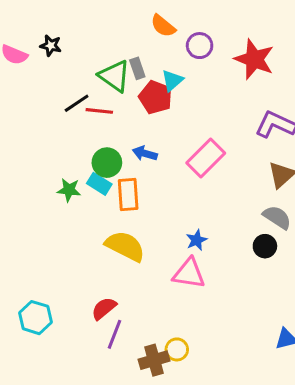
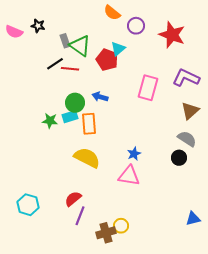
gray rectangle: (137, 68) -> (65, 41), moved
pink rectangle: (206, 158) -> (148, 88), moved, turned -30
cyan rectangle: (99, 184) -> (70, 117), turned -49

